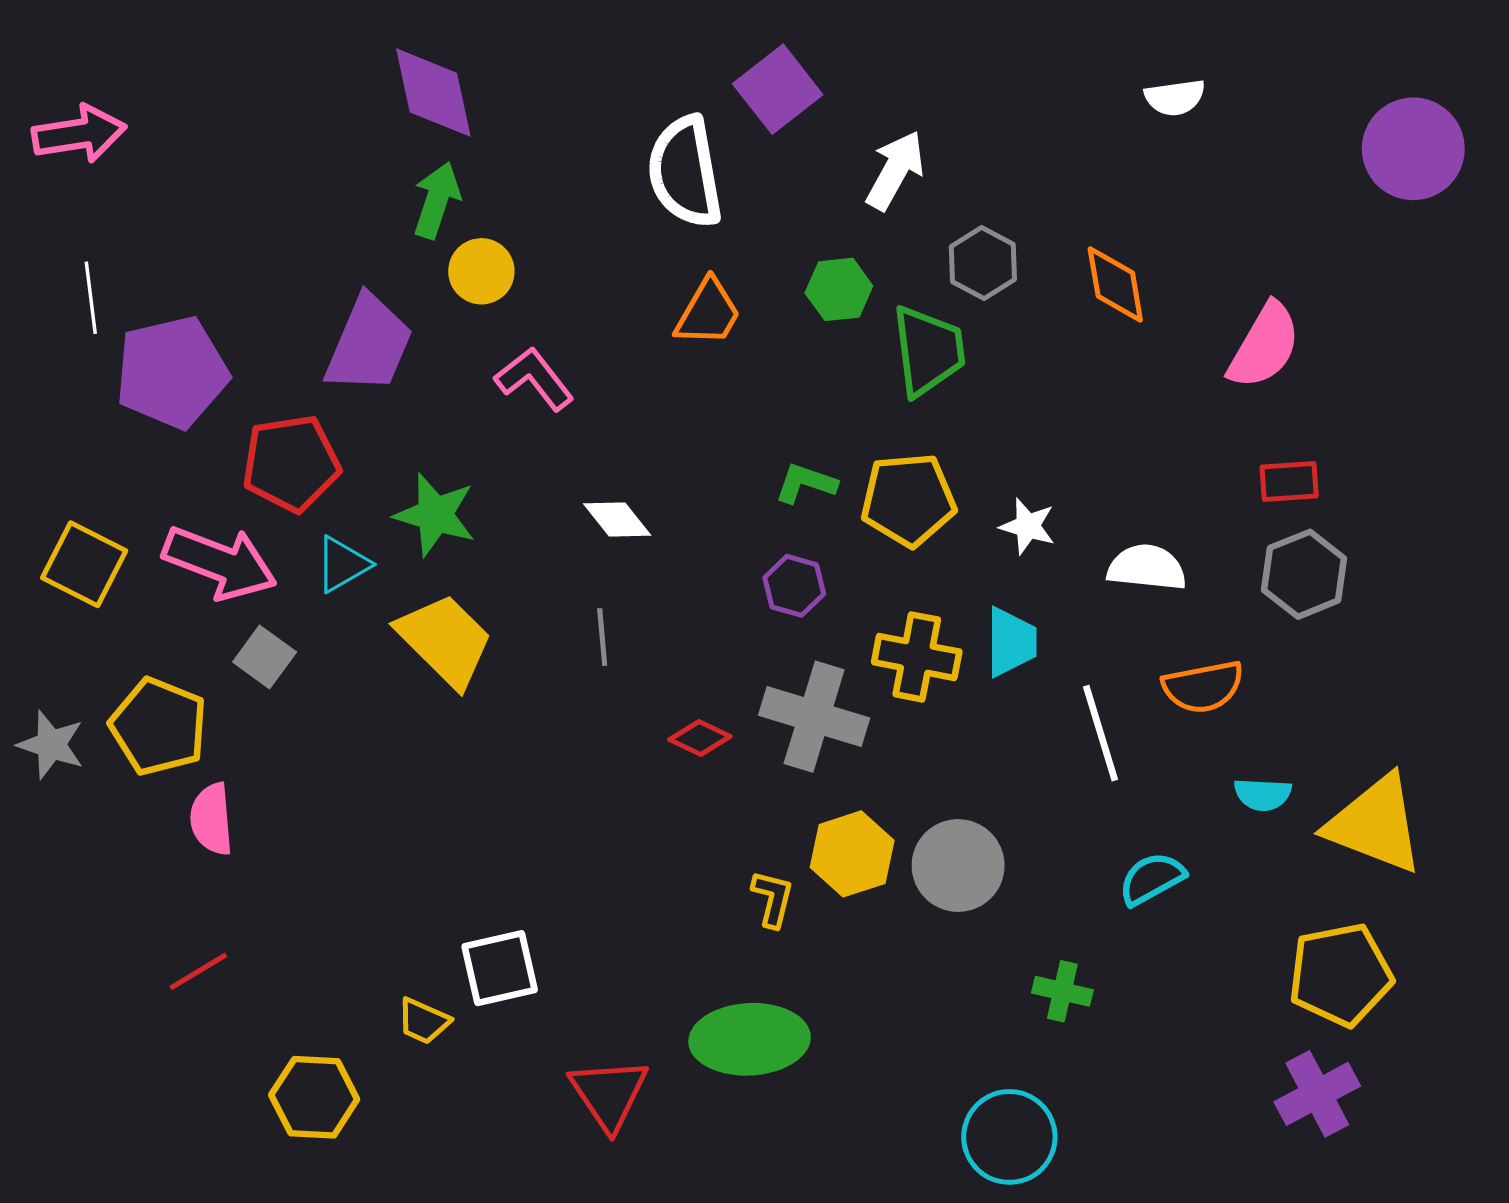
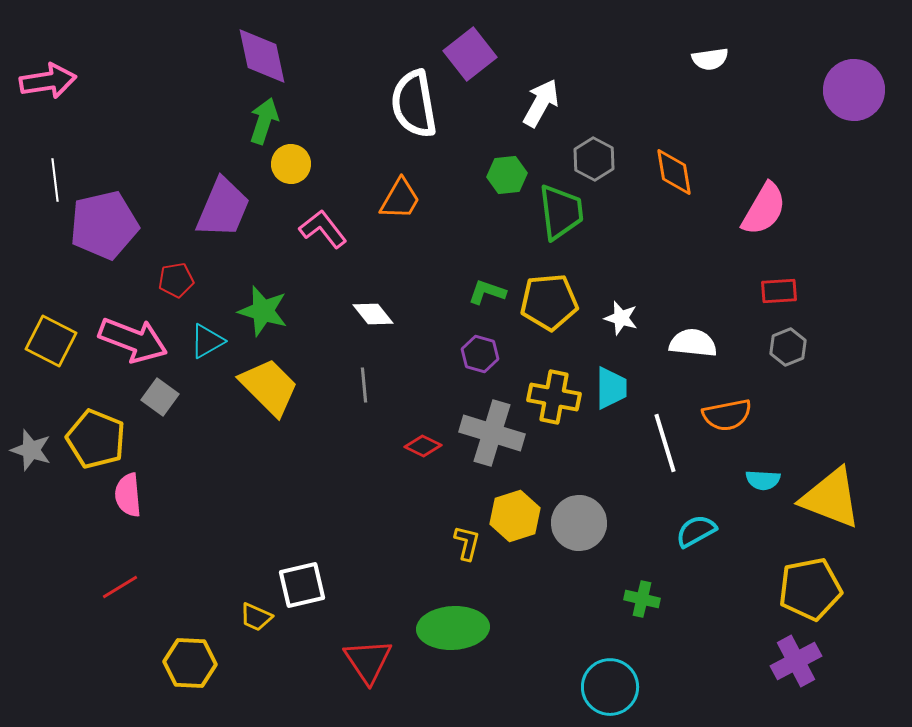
orange trapezoid: (708, 313) -> (400, 199), moved
red pentagon: (291, 463) -> (176, 280), size x0.6
gray hexagon: (1304, 574) -> (788, 347), size x0.7

